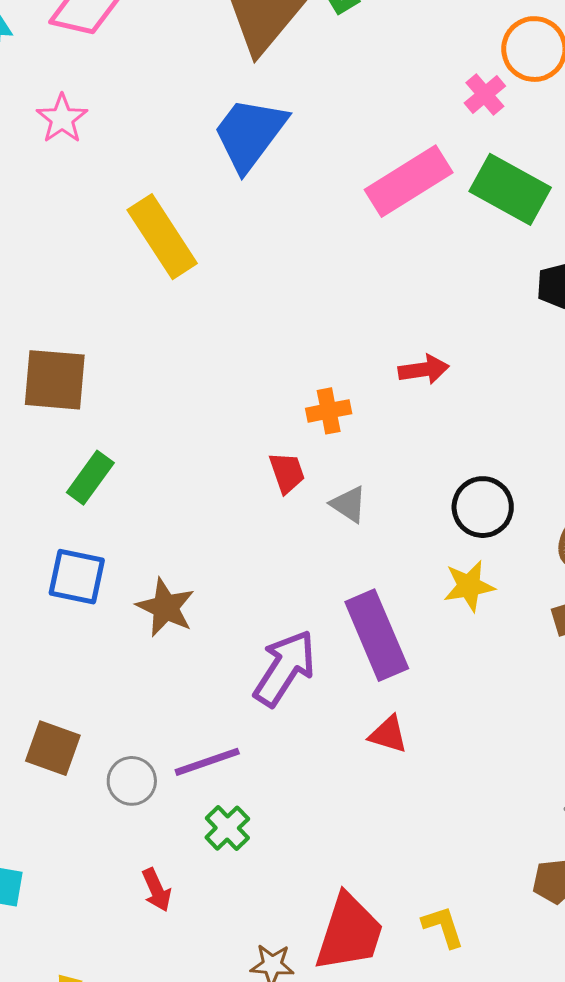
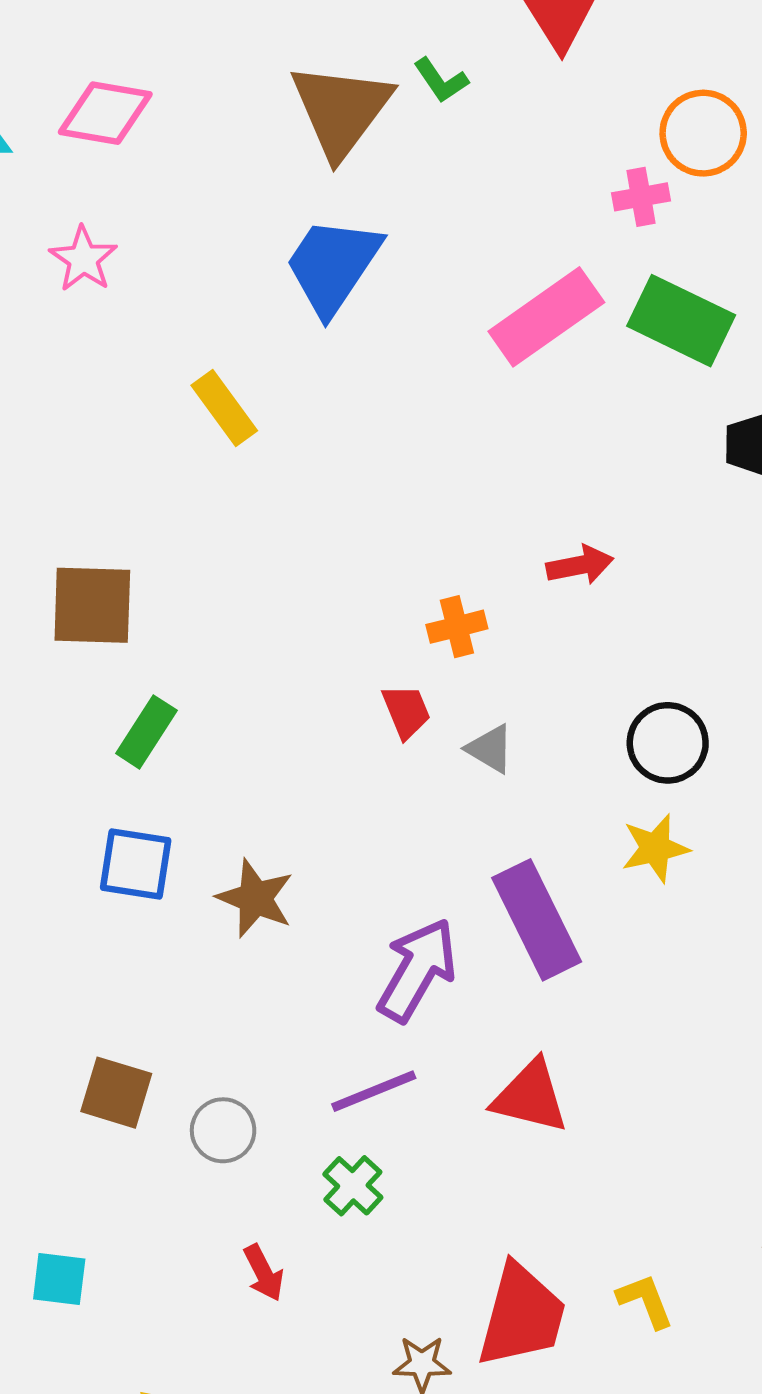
pink cross: (485, 95) -> (641, 197), turned 33
yellow rectangle: (162, 237) -> (224, 408), size x0.7
red triangle: (388, 734) -> (530, 1097), moved, size x1.5
purple line: (207, 762) -> (374, 1091), moved

